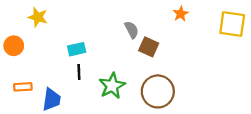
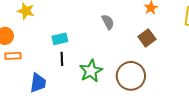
brown square: (149, 47) -> (147, 38), moved, turned 30
orange rectangle: (23, 87) -> (13, 56), moved

